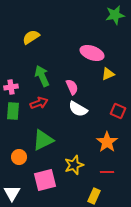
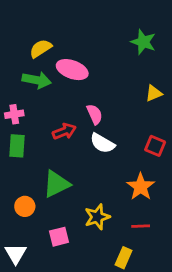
green star: (115, 15) -> (143, 42), moved, turned 30
pink ellipse: (92, 53) -> (72, 70), moved
yellow triangle: (108, 74) -> (154, 93), moved
green arrow: (42, 76) -> (37, 80), moved, turned 125
red arrow: (39, 103) -> (64, 131), moved
pink square: (45, 180) -> (59, 237), size x0.7

